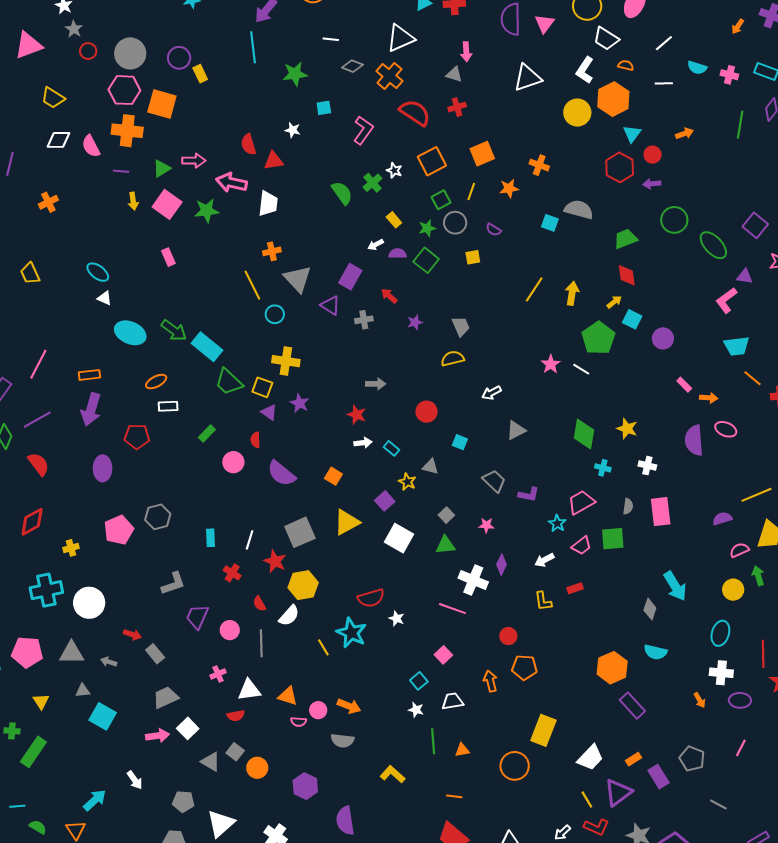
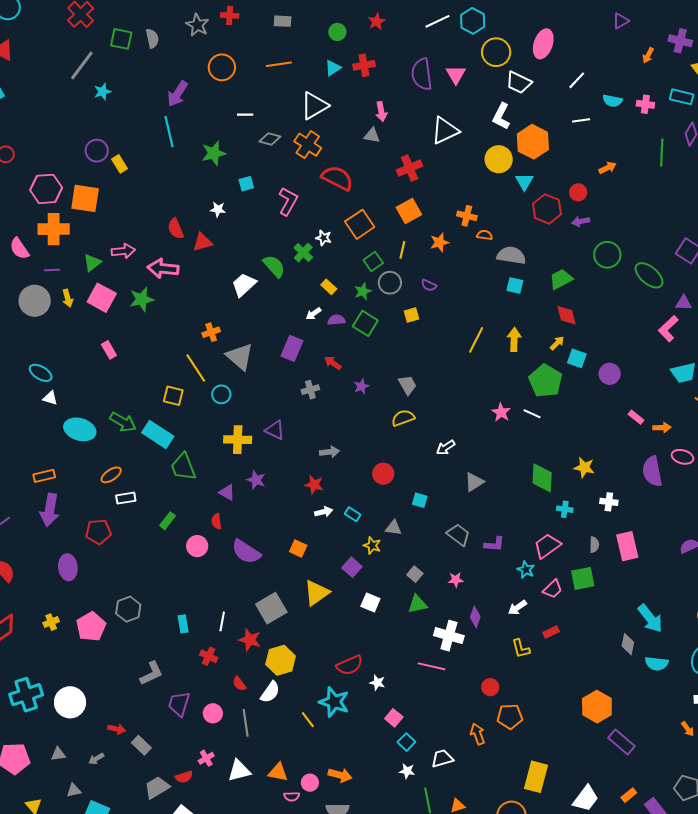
gray circle: (130, 53) -> (35, 301), moved
orange semicircle: (626, 65) -> (485, 235), moved
red cross: (457, 107) -> (409, 168), moved, size x1.4
cyan triangle: (632, 134) -> (524, 182), moved
white trapezoid: (268, 203) -> (244, 285), moved, turned -132
cyan square: (550, 223) -> (515, 285), moved
purple triangle: (330, 305) -> (275, 430), moved
green trapezoid: (229, 382) -> (183, 467), turned 32
yellow square: (262, 387) -> (173, 396), moved
white square: (399, 538) -> (370, 602), size x0.7
yellow cross: (71, 548) -> (51, 622), moved
cyan semicircle: (655, 652) -> (657, 663), moved
gray triangle: (72, 653) -> (58, 754), size x0.6
pink square: (443, 655) -> (394, 718), moved
gray arrow: (109, 662) -> (96, 759), turned -42
red semicircle: (236, 716) -> (184, 777), moved

